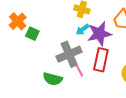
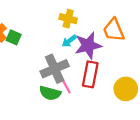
green square: (32, 34) -> (14, 37), moved
green semicircle: (53, 79) -> (50, 93), moved

